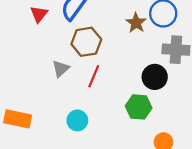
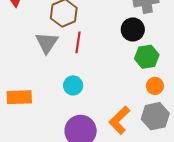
gray triangle: (61, 69) -> (47, 43), size x1.4
green hexagon: (139, 107) -> (147, 57), moved

